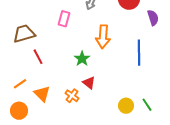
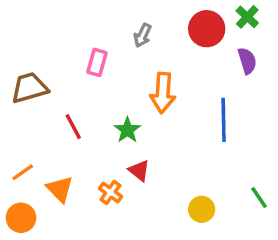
red line: (38, 57) -> (73, 127), moved
green line: (147, 105) -> (259, 198), moved

